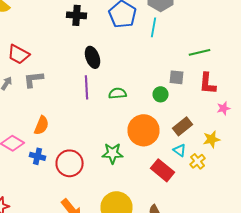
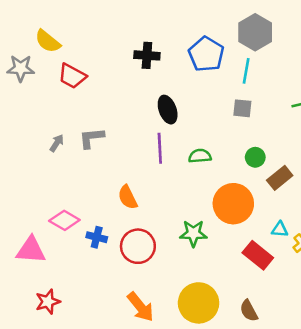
red trapezoid: (18, 54) -> (72, 76), moved
gray square: (176, 77) -> (242, 108), moved
orange semicircle: (42, 125) -> (128, 197), moved, turned 132
brown rectangle: (182, 126) -> (280, 178), moved
cyan triangle: (180, 150) -> (280, 229), turned -32

